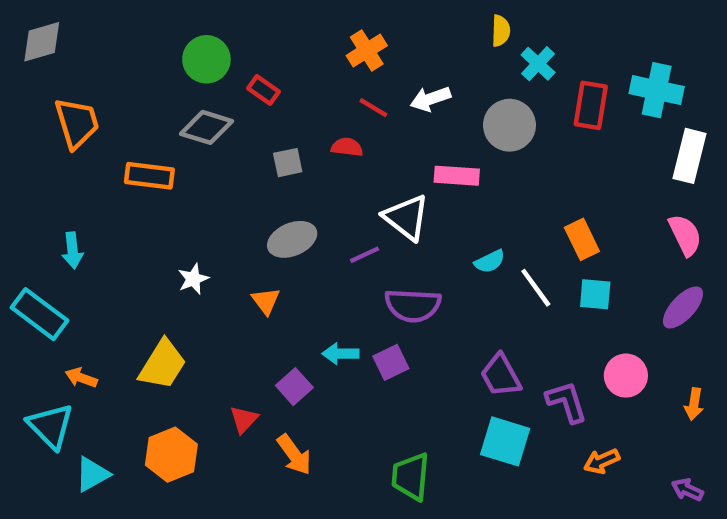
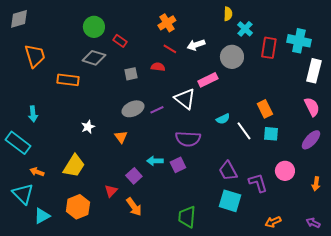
pink rectangle: (457, 176) -> (208, 80), turned -30
purple line: (365, 255) -> (157, 110), moved
orange arrow: (602, 461) -> (273, 222), moved

